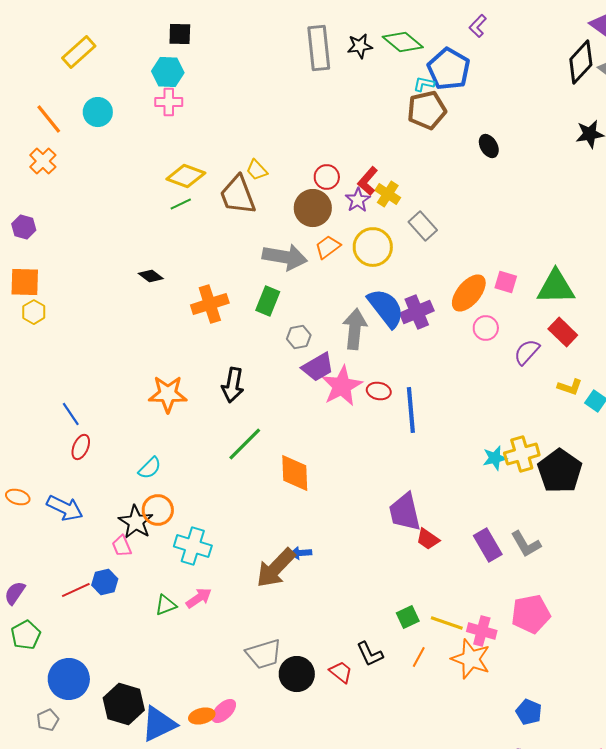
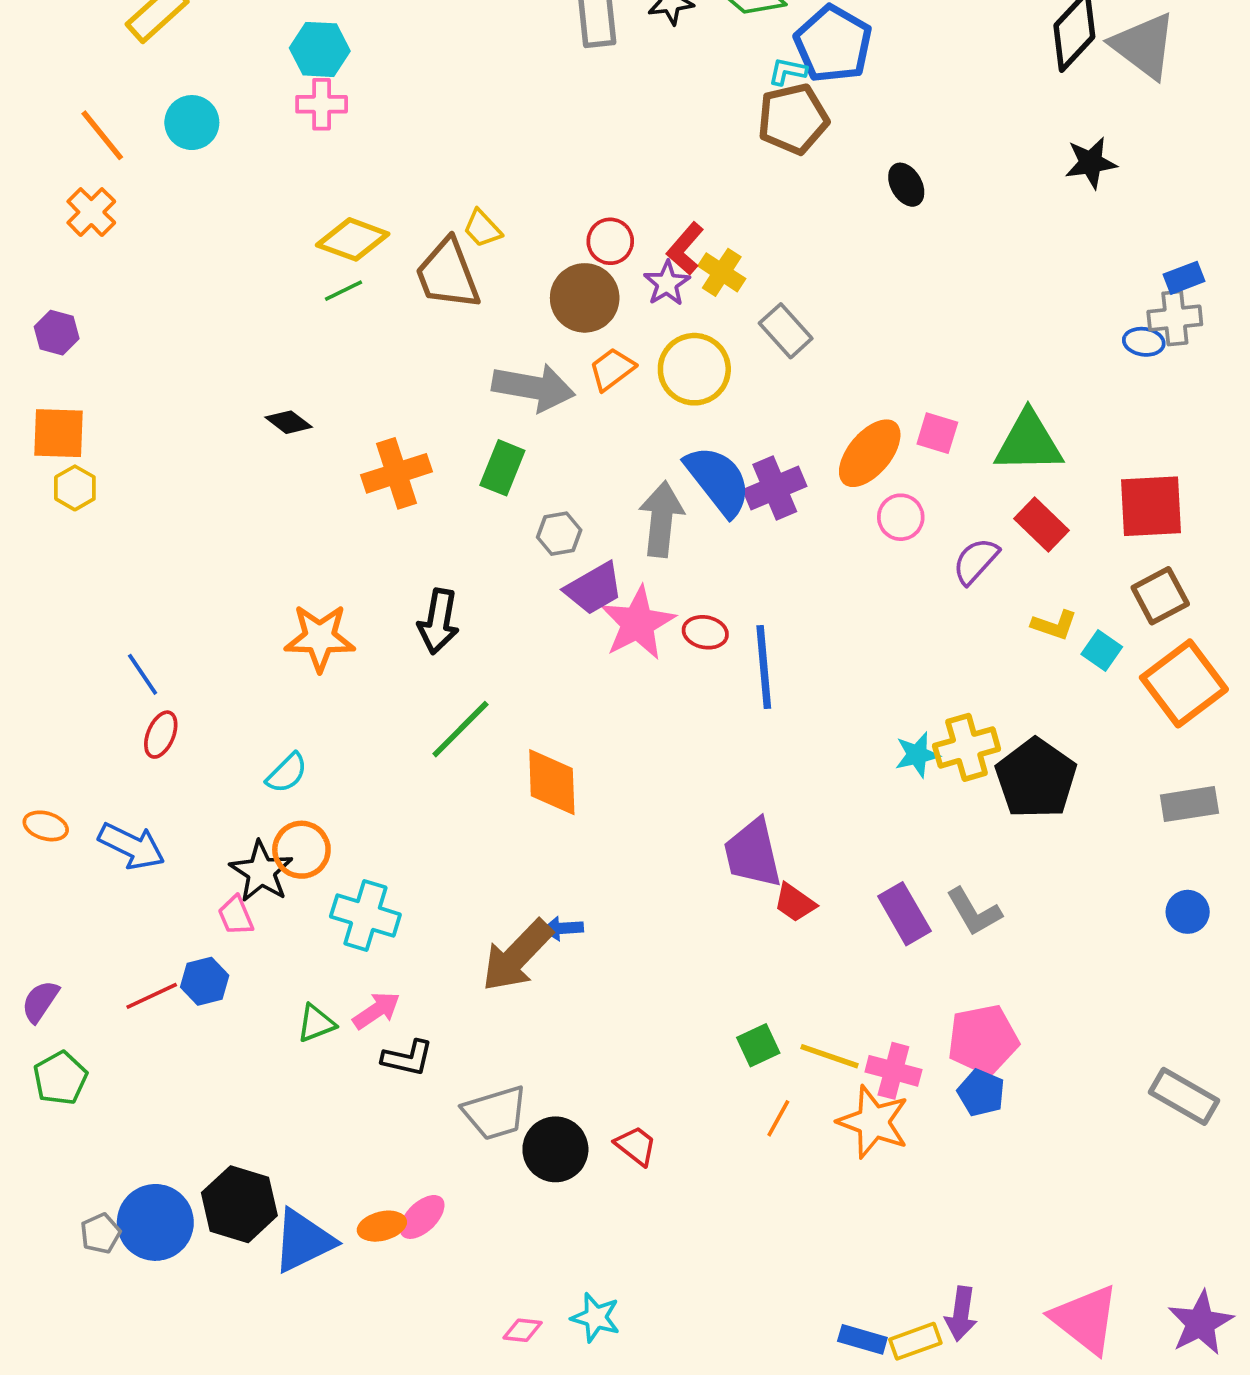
black L-shape: (370, 654) -> (407, 1058), moved, turned -52
blue circle: (69, 679) -> (155, 1222), moved
blue pentagon: (529, 712) -> (981, 1093), moved

